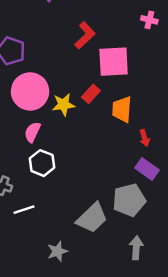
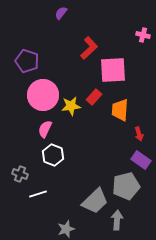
gray arrow: (136, 248) -> (117, 220), moved

